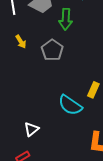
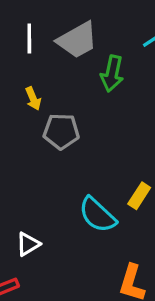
gray pentagon: (52, 50) -> (61, 131), moved, turned 30

